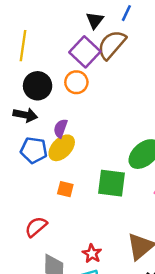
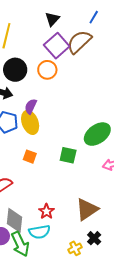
black triangle: (95, 20) -> (52, 19), moved
yellow ellipse: (62, 148) -> (30, 122), turned -70
green square: (111, 183) -> (68, 155), size x0.7

